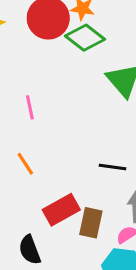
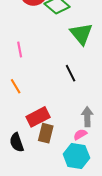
black line: (113, 167) -> (70, 73), moved, turned 54
brown rectangle: (91, 223) -> (46, 133), moved

